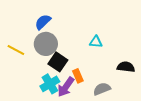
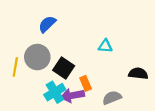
gray circle: (46, 44) -> (37, 57), moved
yellow line: (16, 50) -> (15, 67), moved, turned 72
purple arrow: (66, 87) -> (72, 95), turned 45

